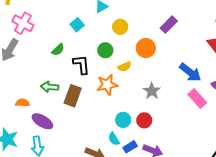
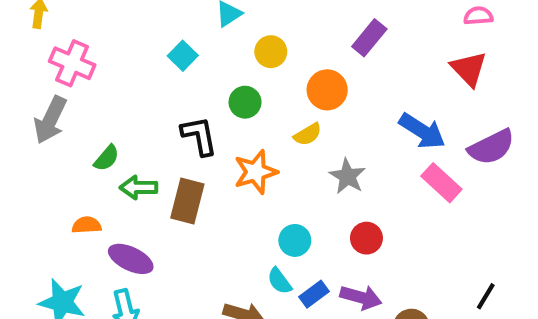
green semicircle: (58, 50) -> (107, 158), moved
yellow semicircle: (124, 67) -> (308, 134), moved
red circle: (144, 120) -> (366, 238), moved

